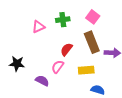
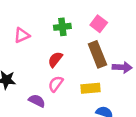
pink triangle: (38, 27) -> (22, 35), moved
red semicircle: (67, 49) -> (55, 59), moved

